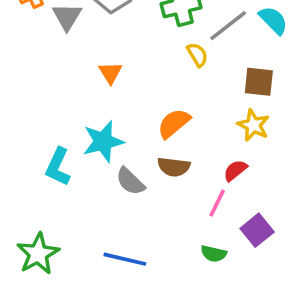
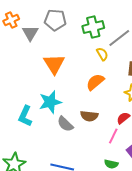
orange triangle: (110, 73) -> (54, 64), size x1.6
orange semicircle: (174, 123) -> (95, 82), moved

